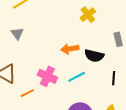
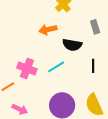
orange arrow: (70, 49) -> (48, 30), moved

